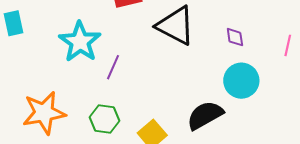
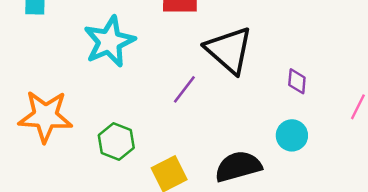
purple line: (113, 67) -> (184, 89), moved
cyan circle: (241, 81) -> (292, 135), size x0.7

